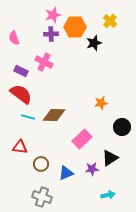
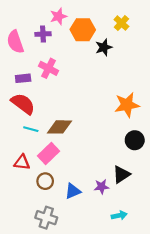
purple cross: (51, 34) -> (43, 34), moved
pink semicircle: (14, 38) -> (15, 42), size x1.5
purple rectangle: (21, 71) -> (23, 78), turned -32
orange star: (101, 103) -> (127, 105), moved, size x1.6
pink rectangle: (82, 139) -> (48, 153), moved

